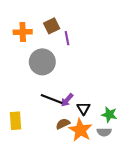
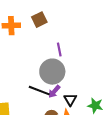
purple line: (67, 38) -> (59, 50), moved
gray circle: (42, 62) -> (52, 72), moved

